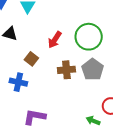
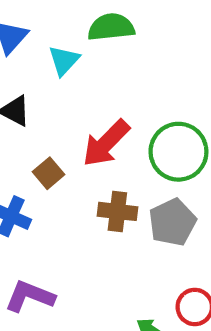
red arrow: (55, 40) -> (106, 143), size x1.4

